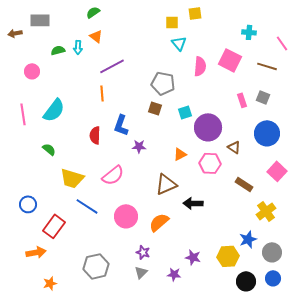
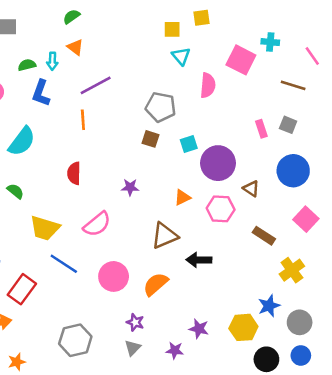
pink square: (230, 60) -> (241, 60), moved
blue L-shape: (121, 125) -> (41, 93), moved

